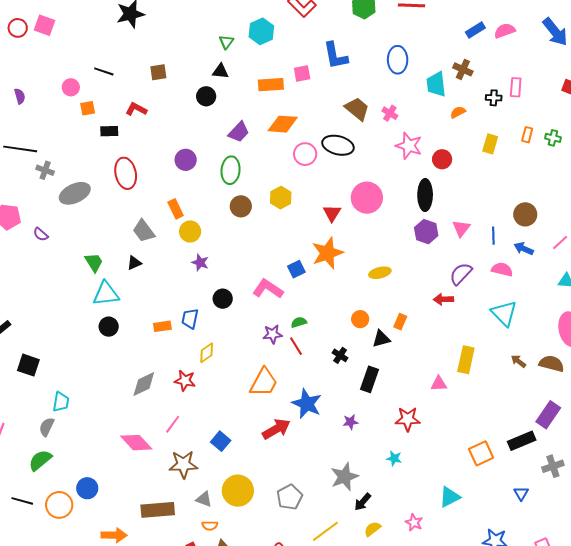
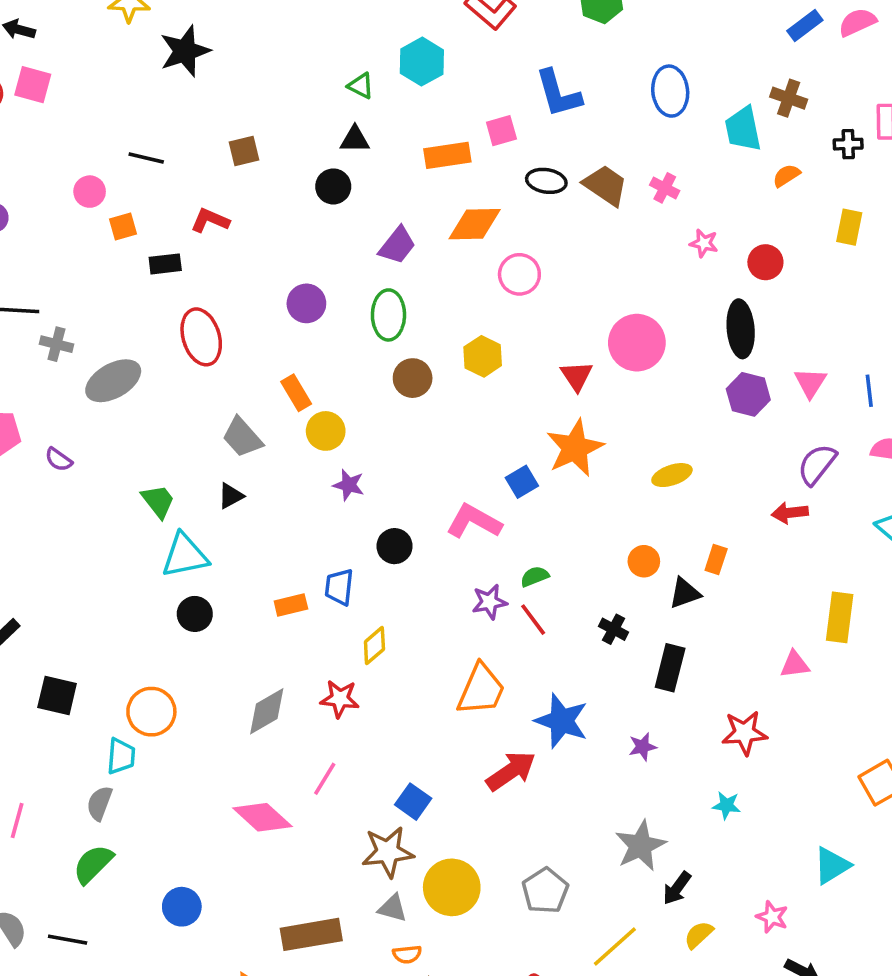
green triangle: (226, 42) -> (361, 86), turned -35
black ellipse: (338, 145) -> (546, 181), moved, size x0.7
pink star: (409, 146) -> (704, 243), size x0.6
brown star: (183, 464) -> (388, 852), moved
orange circle: (59, 505) -> (151, 712), moved

